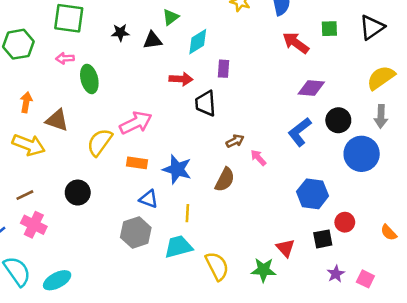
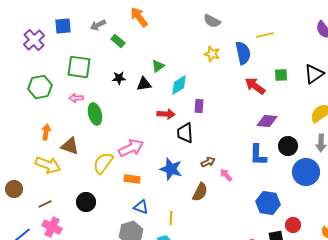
blue L-shape: (300, 132) -> (258, 155), turned -50
blue star: (177, 169) -> (171, 169), moved

